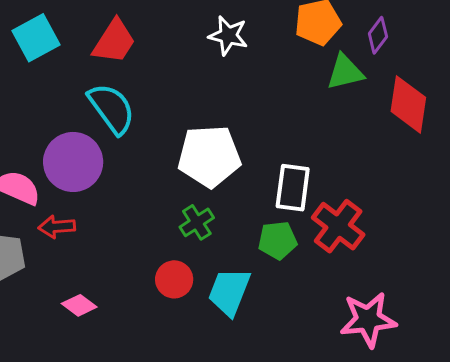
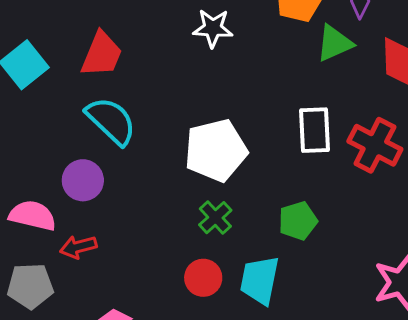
purple circle: (73, 162) -> (83, 180), size x0.7
white rectangle: (293, 188) -> (315, 130), moved
red cross: (338, 226) -> (375, 145), moved

